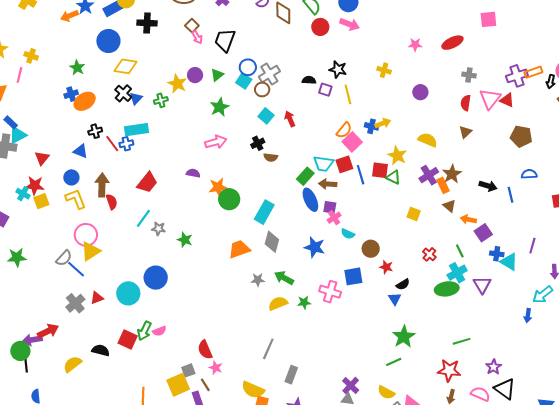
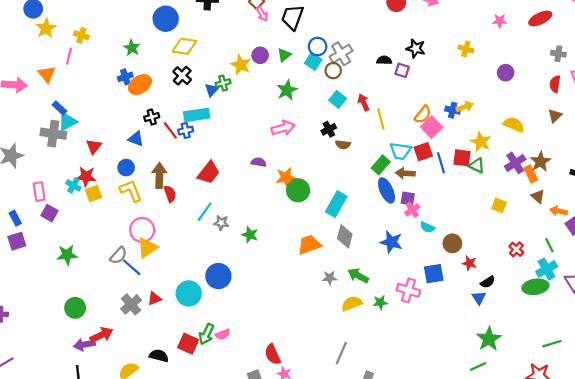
yellow line: (348, 94) -> (381, 119), moved
blue triangle: (136, 98) -> (212, 90), moved
green circle: (20, 351) -> (75, 308), moved

